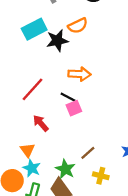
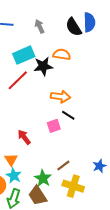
orange semicircle: (78, 26) -> (62, 54), turned -150
red line: (33, 89) -> (18, 80), moved
black line: (68, 97) -> (68, 115), moved
yellow cross: (101, 176) -> (73, 186), size x1.5

